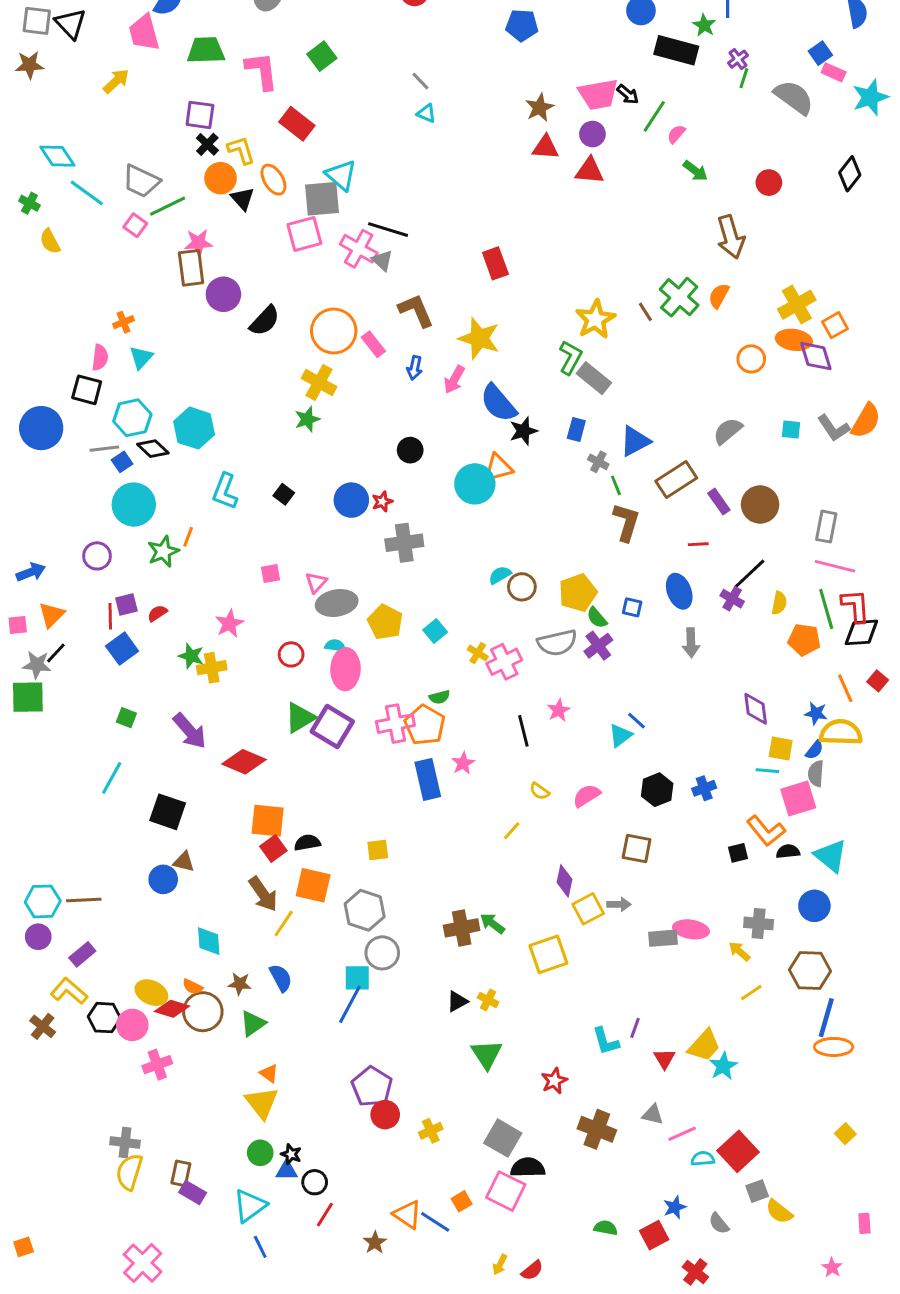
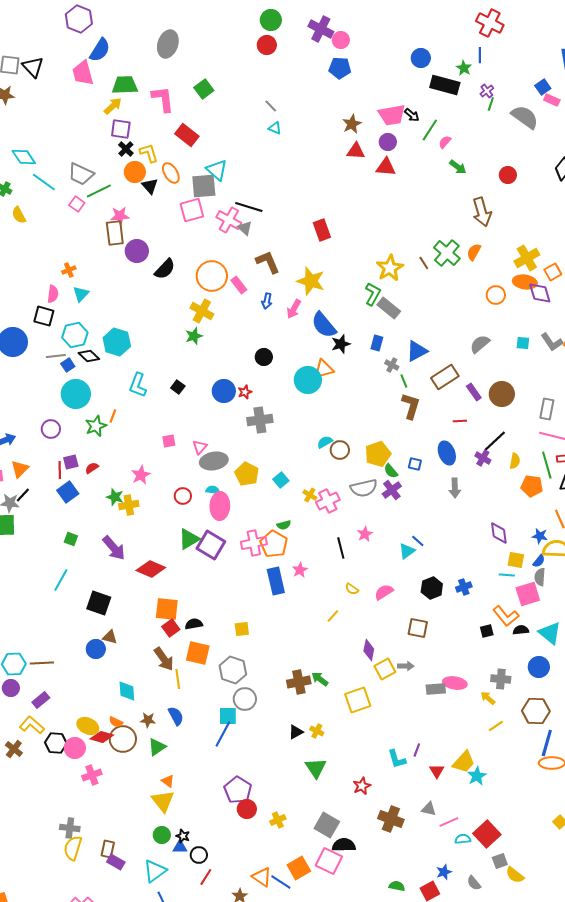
yellow arrow: (116, 81) -> (113, 106), moved
yellow line: (284, 923) -> (178, 679), turned -42
orange square: (462, 1201) -> (299, 868), size x1.6

